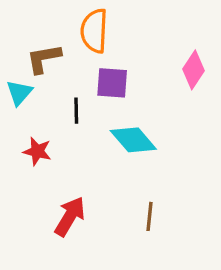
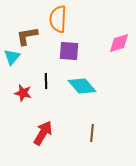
pink diamond: (194, 70) -> (119, 43), turned 40
black line: (76, 111) -> (46, 81), moved

